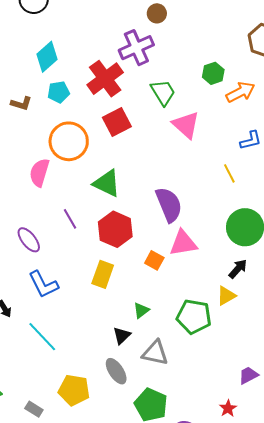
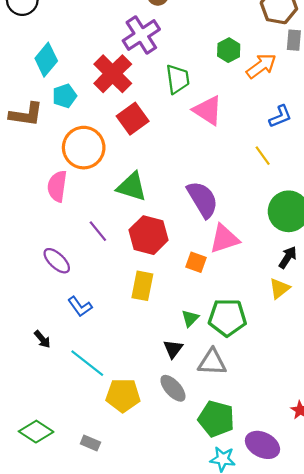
green trapezoid: (163, 92) -> (178, 79), turned 32
brown L-shape: (21, 103) -> (26, 114), size x1.5
blue L-shape: (43, 284) -> (80, 307), size x0.7
green pentagon: (194, 317) -> (227, 317), moved
yellow pentagon: (74, 390) -> (123, 395), moved

